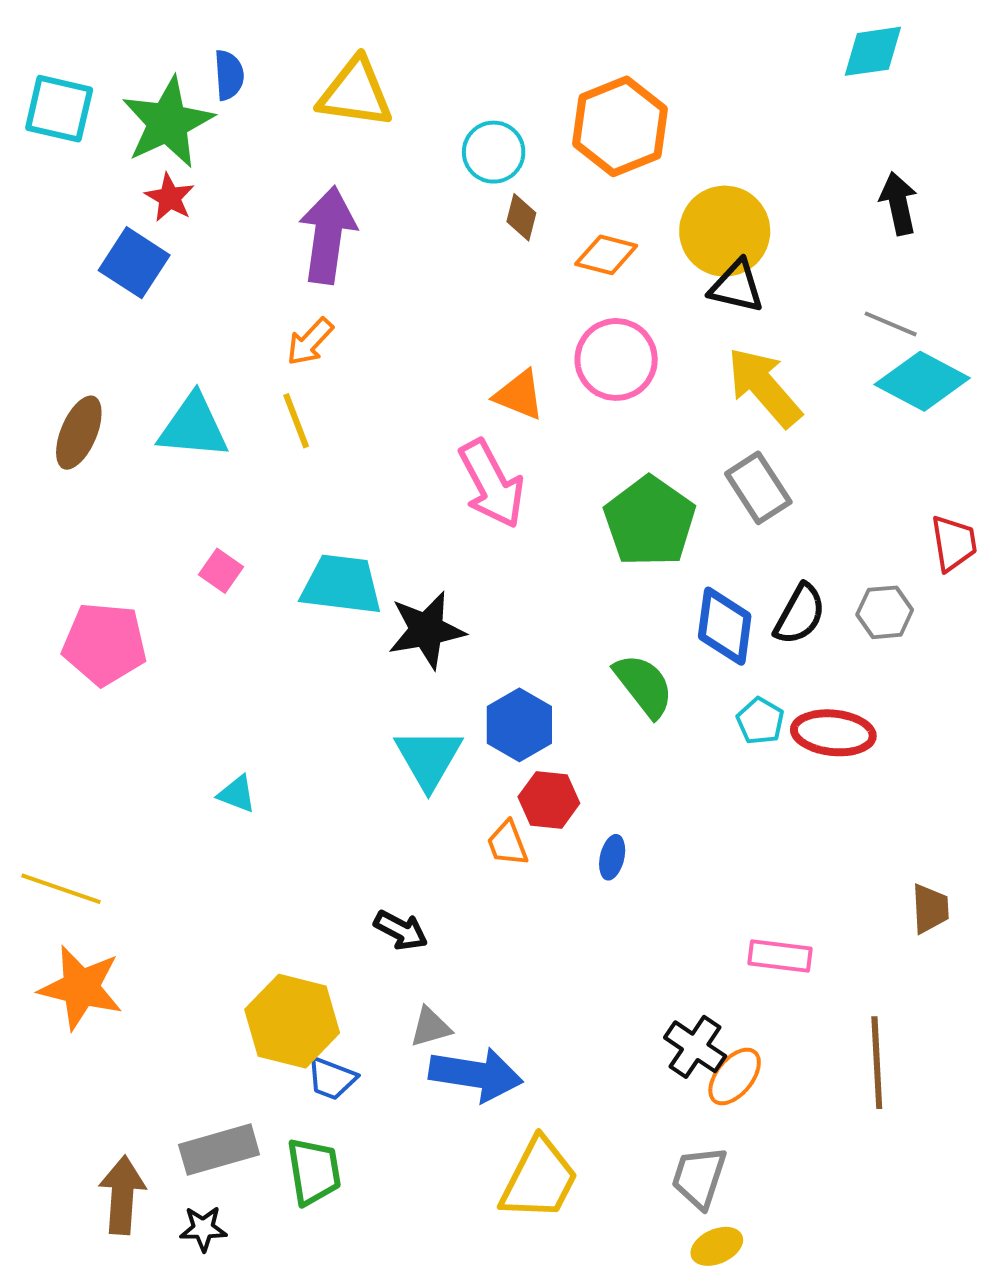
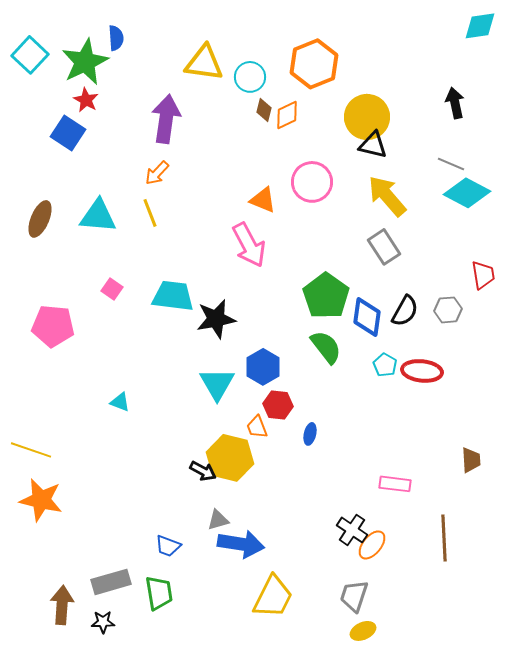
cyan diamond: (873, 51) -> (480, 26), moved
yellow triangle: (355, 93) -> (204, 63), moved
cyan square: (59, 109) -> (30, 55), turned 30
orange diamond: (606, 255) -> (287, 115), moved, turned -40
green pentagon: (650, 521) -> (326, 296), moved
yellow hexagon: (292, 1021) -> (230, 458), moved

